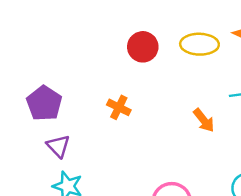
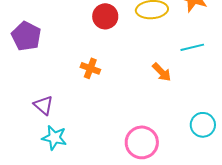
purple pentagon: (44, 103) -> (26, 36), moved

